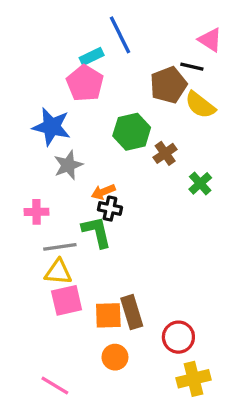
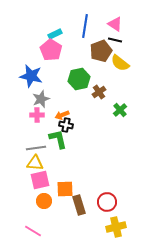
blue line: (120, 35) -> (85, 26), moved, turned 35
pink triangle: (210, 40) -> (115, 24), moved
pink cross: (36, 212) -> (37, 115), moved
brown rectangle: (132, 312) -> (79, 205), moved
orange circle: (115, 357) -> (44, 201), moved

